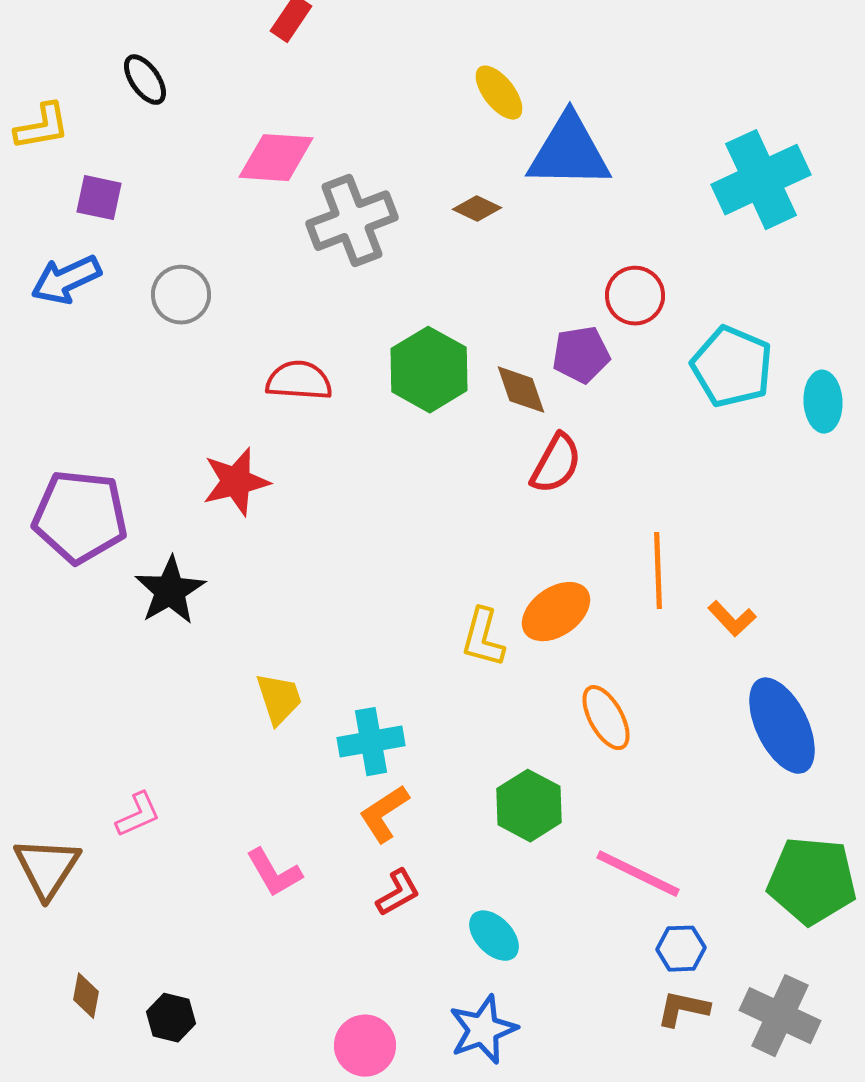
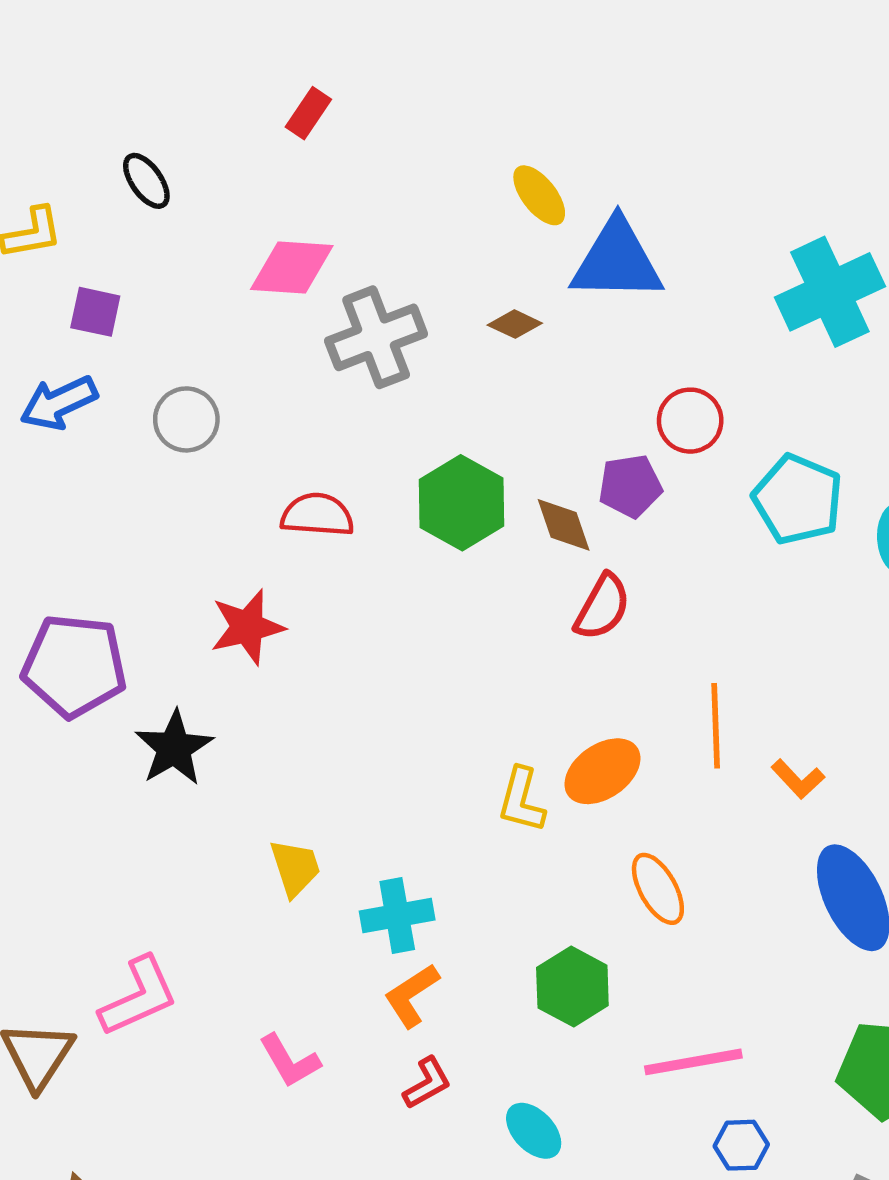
pink L-shape: (138, 815) -> (139, 997), size x1.6
pink line: (638, 874) -> (693, 1062), turned -36

